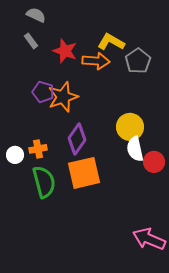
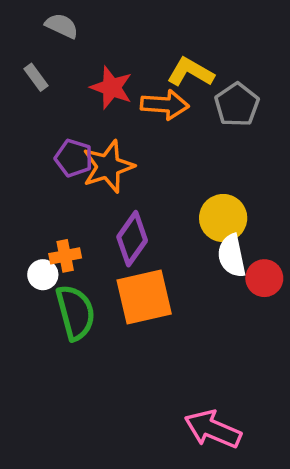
gray rectangle: (31, 41) -> (36, 77), moved
white circle: (15, 155) -> (43, 275), moved
pink arrow: (149, 239) -> (213, 429), moved

